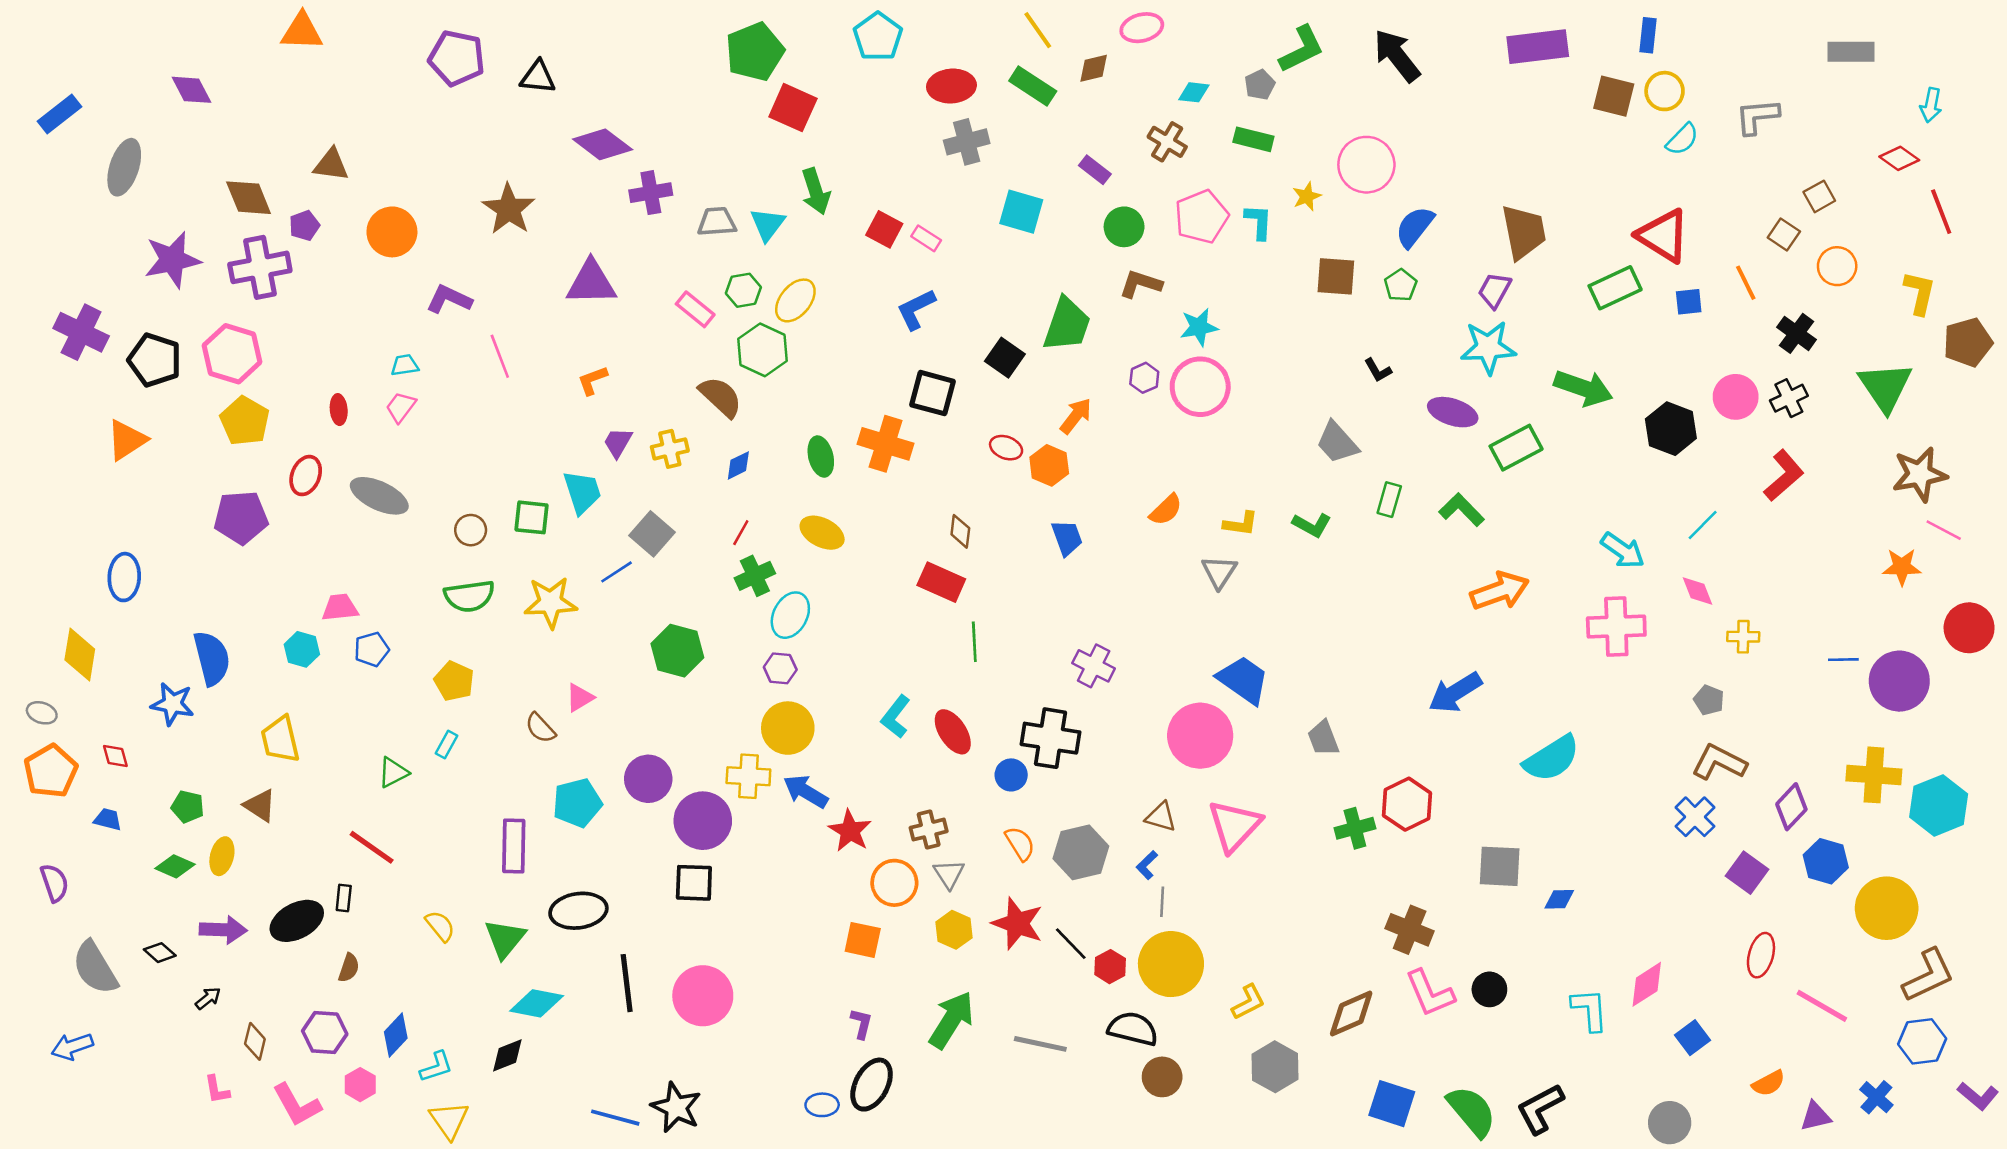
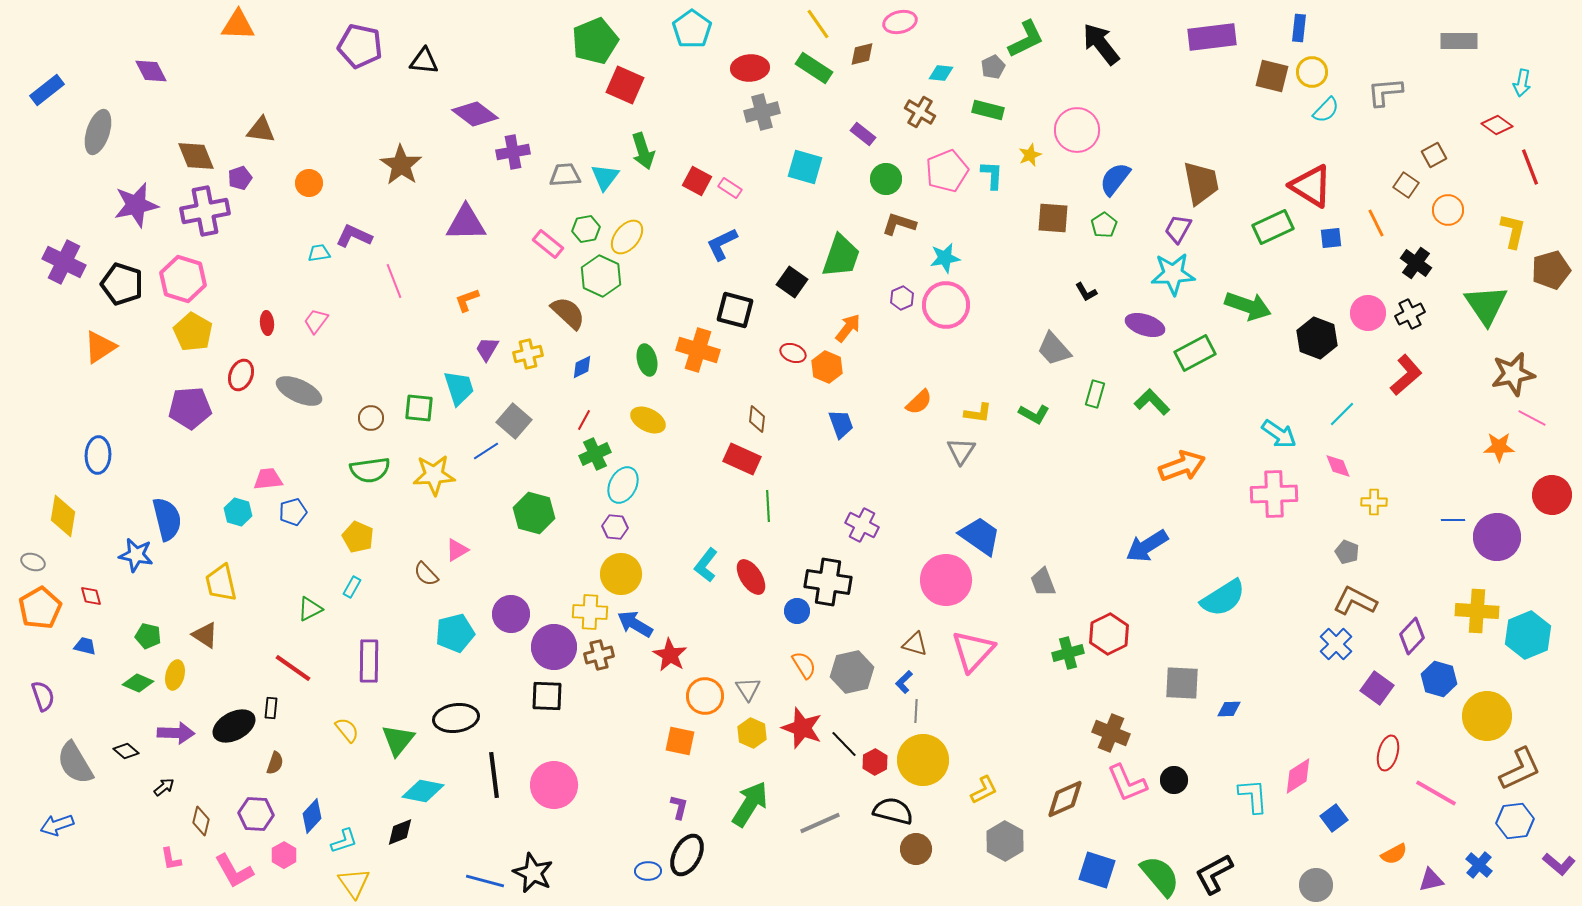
orange circle: (392, 232) -> (309, 183), size x0.7
cyan trapezoid: (405, 365) -> (319, 253), moved
brown cross: (929, 830) -> (599, 655), moved
purple rectangle: (514, 846) -> (369, 661), moved
gray line: (1040, 1044) -> (820, 823), turned -36

